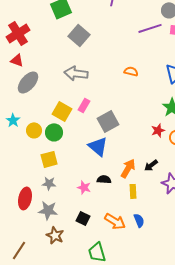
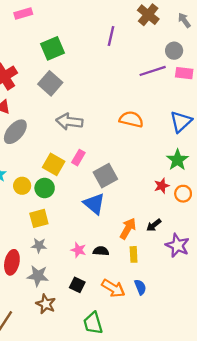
gray square: (79, 35) -> (50, 83), moved
orange semicircle: (131, 71) -> (131, 119), size x1.5
black semicircle: (104, 179) -> (101, 251), moved

